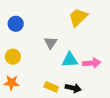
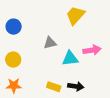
gray triangle: (51, 43) -> (50, 43), turned 48
pink arrow: (92, 63) -> (92, 50), moved

